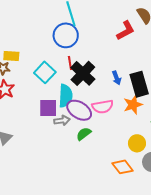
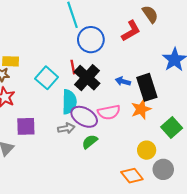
blue circle: (66, 35) -> (91, 40), moved
blue arrow: (117, 78) -> (123, 81), turned 128
purple square: (48, 108) -> (26, 126), moved

